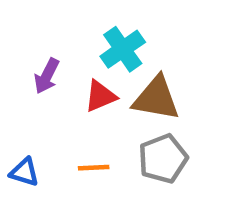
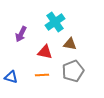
red triangle: (100, 96) -> (45, 52), moved, turned 35
brown triangle: (156, 98) -> (70, 44), size x0.6

